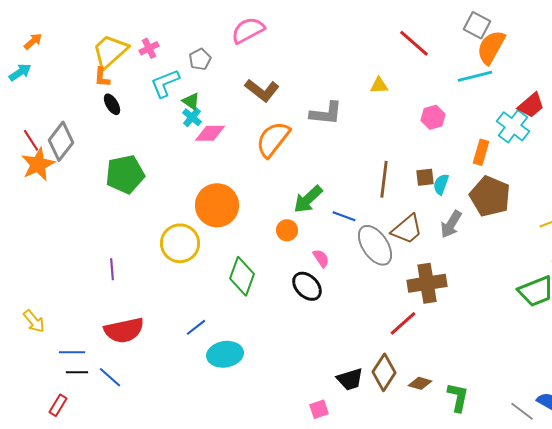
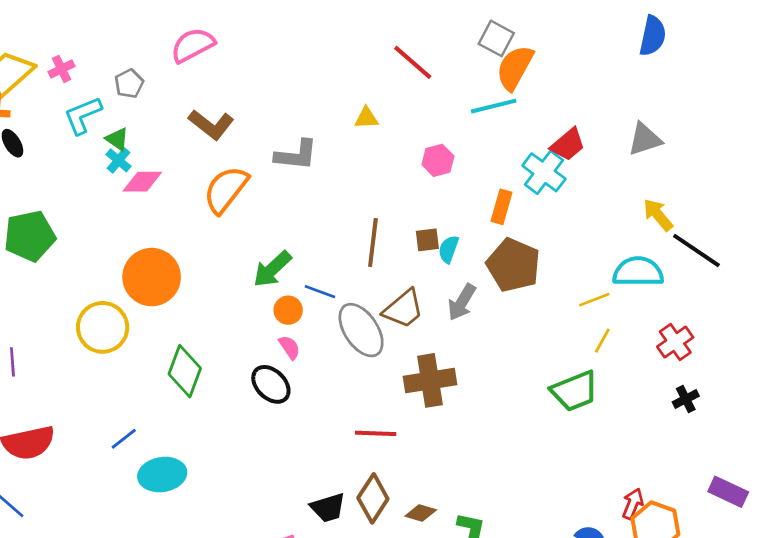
orange circle: (287, 230) -> (288, 310), moved
red line: (403, 323) -> (376, 433), moved, turned 44

